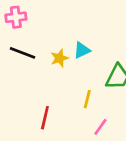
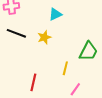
cyan triangle: (82, 50) -> (55, 14), moved

